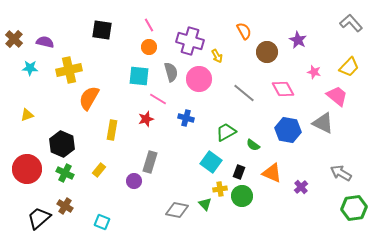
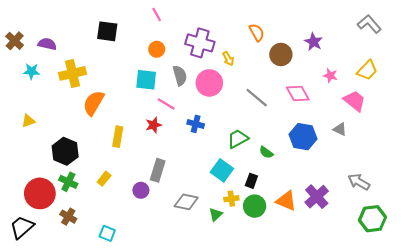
pink line: (149, 25) -> (157, 15), moved
gray triangle: (323, 123) -> (340, 129), size x0.6
red circle: (27, 169) -> (40, 193), moved
orange triangle: (272, 173) -> (286, 201), moved
purple cross: (301, 187) -> (317, 197), size x1.6
green triangle: (205, 204) -> (216, 214), turned 32
gray diamond: (177, 210) -> (186, 202), moved
black trapezoid: (39, 218) -> (22, 227), moved

